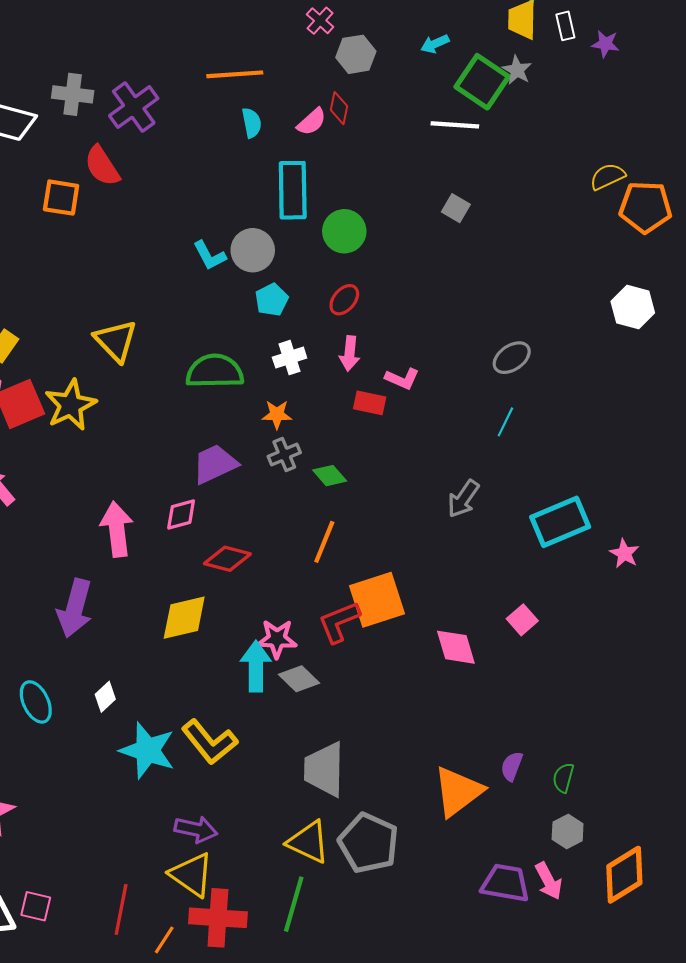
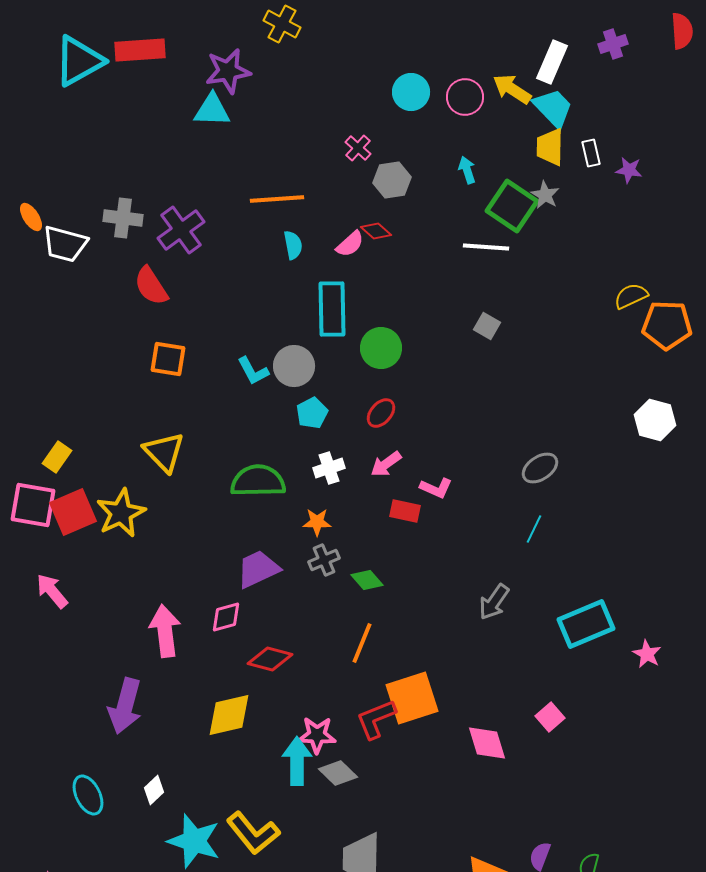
cyan arrow: (435, 44) -> (467, 170), turned 96
red diamond: (339, 108) -> (376, 231), turned -60
orange square: (61, 198) -> (168, 359), moved
pink arrow: (350, 353) -> (386, 464), turned 48

